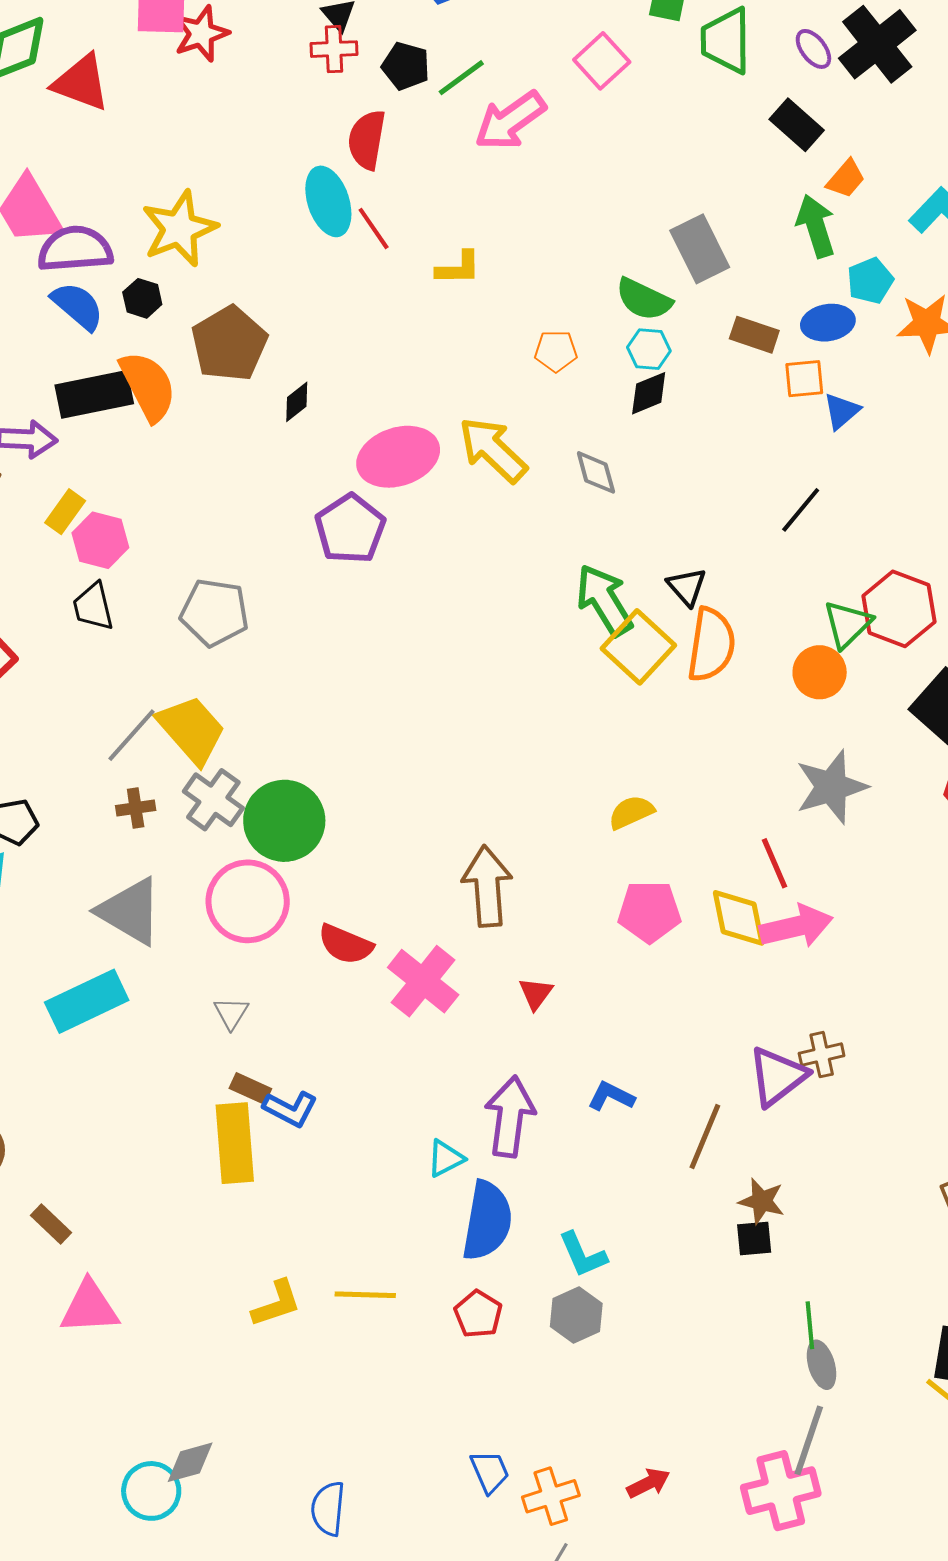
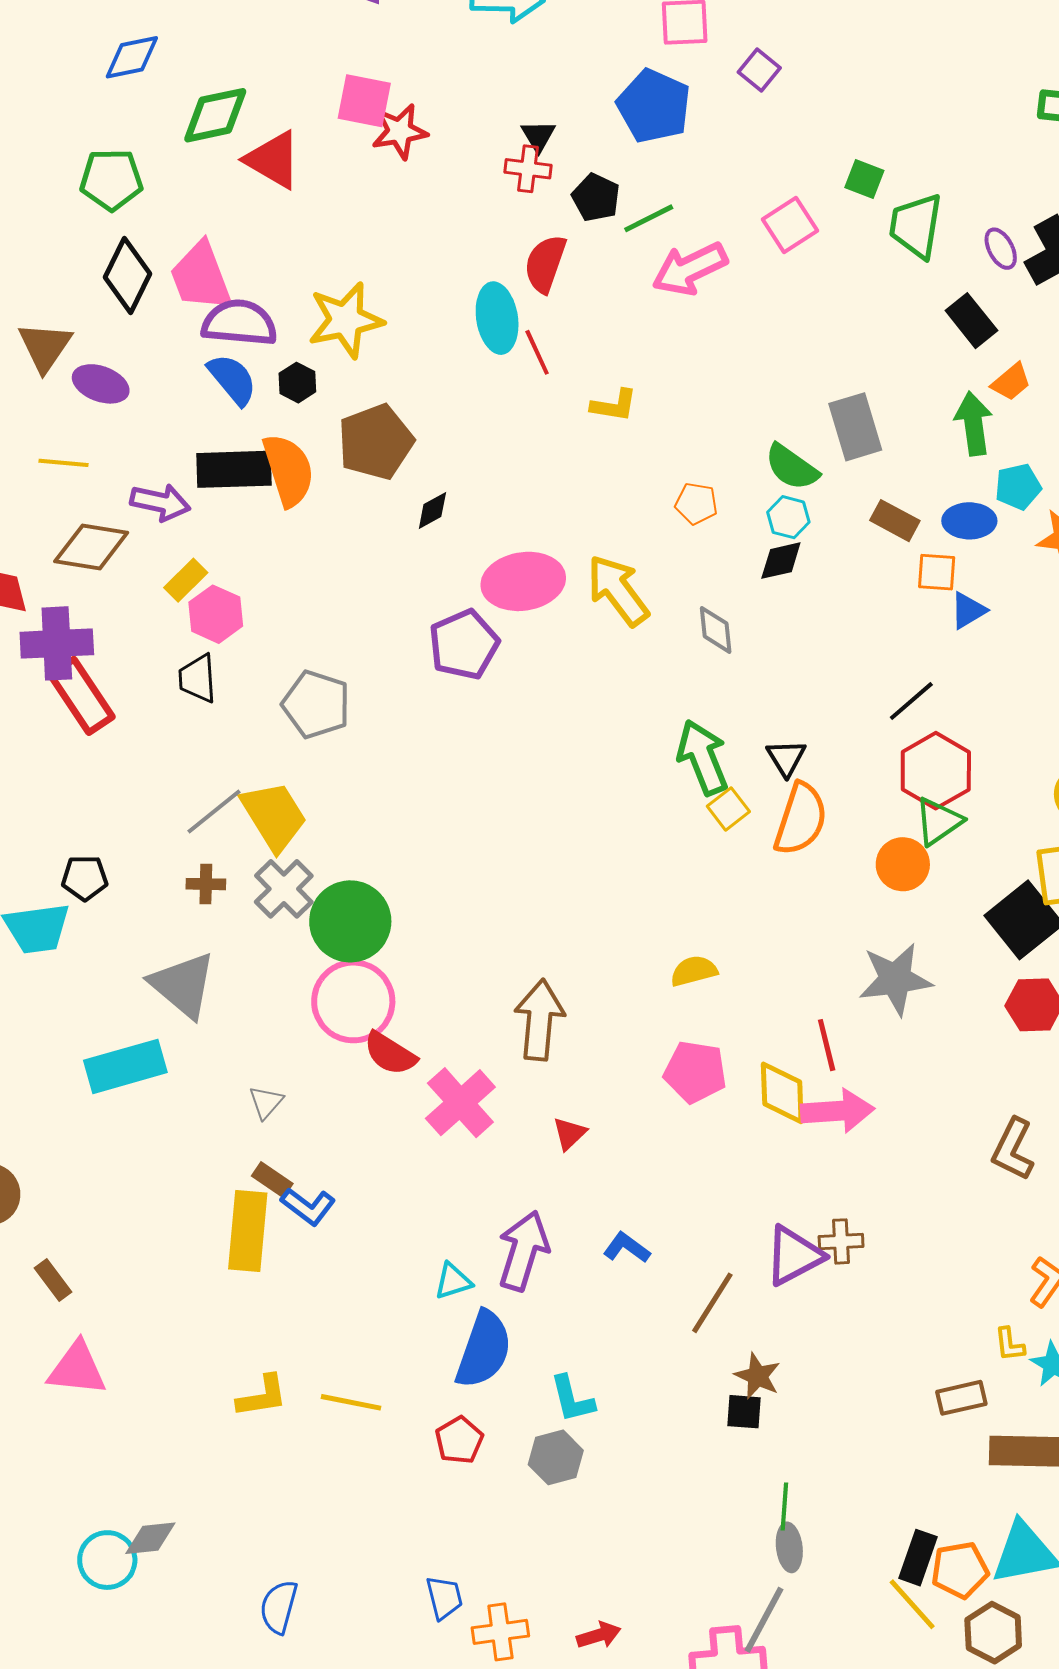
red hexagon: (899, 609) -> (936, 771), moved
yellow square: (638, 647) -> (728, 809), size x0.6
pink circle: (248, 901) -> (353, 1001), moved

